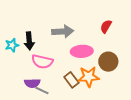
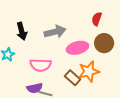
black arrow: (29, 41) -> (22, 31), moved
brown circle: (108, 62) -> (104, 43), moved

